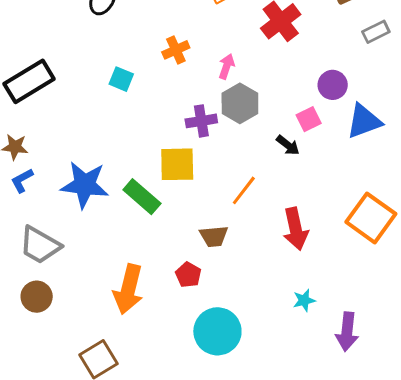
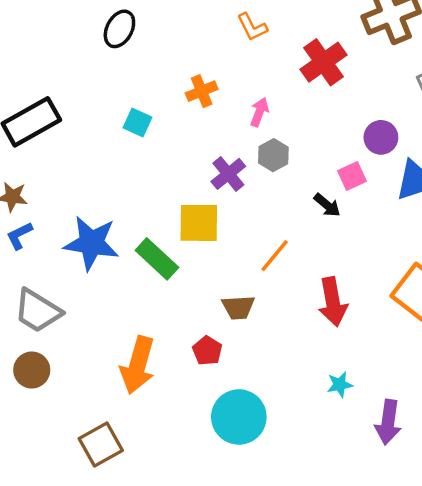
gray hexagon: (240, 103) -> (273, 155), size x0.7
purple cross: (201, 121) -> (228, 174), turned -32

